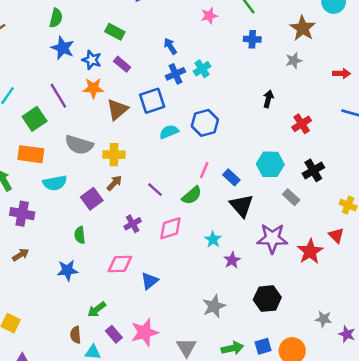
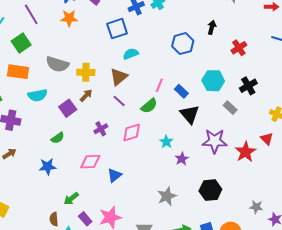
purple line: (58, 96) -> (31, 14), moved
brown triangle: (117, 109) -> (119, 77), moved
blue hexagon: (205, 123) -> (183, 44), moved
green semicircle: (80, 235) -> (58, 138), turned -120

